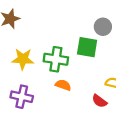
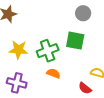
gray circle: (103, 27) -> (83, 13), moved
green cross: (56, 59) -> (48, 51), turned -30

